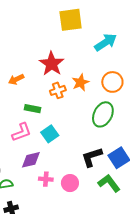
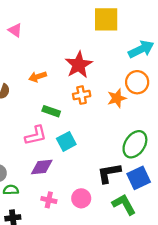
orange star: (80, 82) -> (117, 98), moved
orange circle: (112, 82) -> (137, 82), moved
green ellipse: (103, 114) -> (135, 144), moved
pink cross: (46, 179) -> (49, 200), moved

